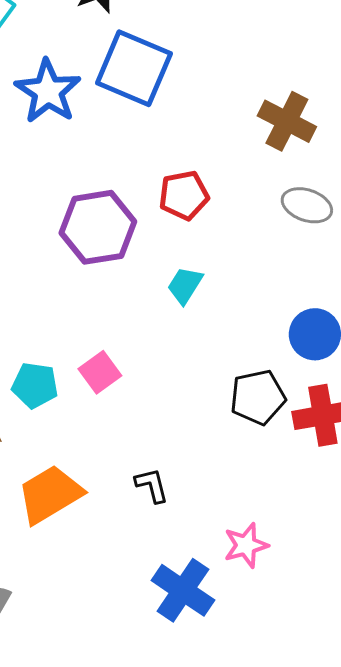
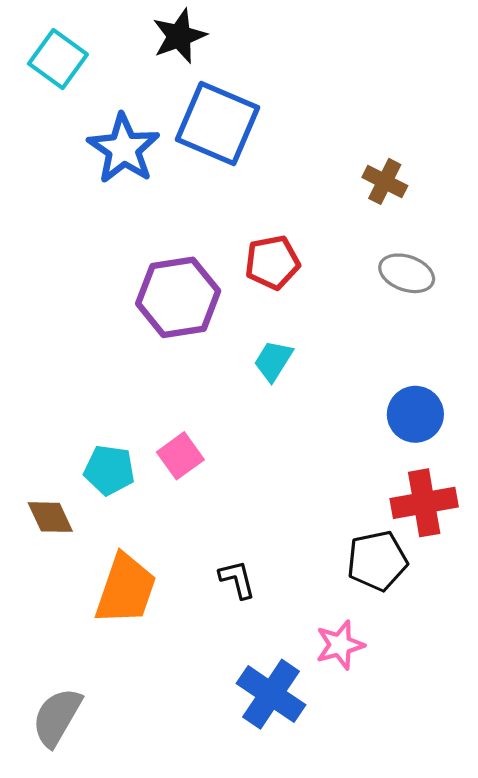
brown cross: (287, 121) -> (385, 181), size x0.7
black pentagon: (258, 397) -> (377, 561), moved
orange trapezoid: (50, 494) -> (126, 589), turned 140

